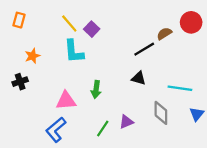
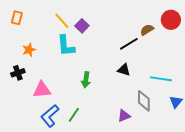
pink triangle: (66, 101) -> (42, 90), moved
purple triangle: (126, 122) -> (124, 116), moved
green line: (103, 129) -> (74, 115), moved

